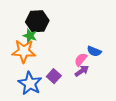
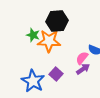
black hexagon: (37, 21) -> (57, 21), moved
orange star: (24, 51) -> (49, 41), moved

